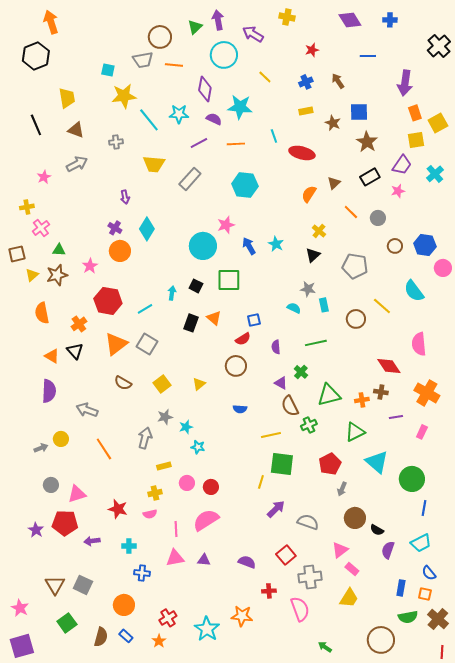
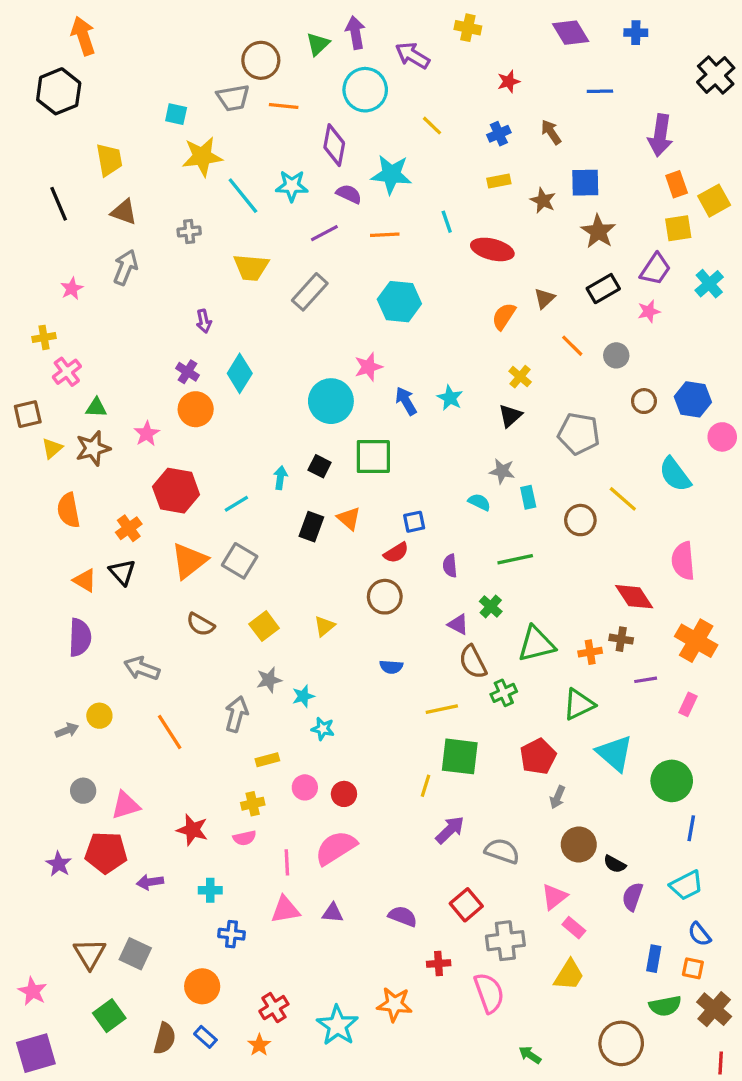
gray arrow: (77, 164) -> (126, 267), turned -40

